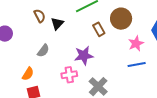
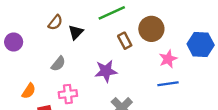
brown semicircle: (40, 16) -> (55, 22), turned 64
orange semicircle: (28, 74) -> (29, 91), moved
pink cross: (69, 75) -> (68, 94), moved

